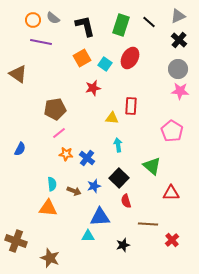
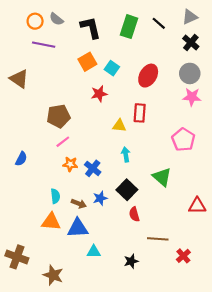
red ellipse: (130, 58) -> (148, 76), moved
red triangle: (171, 193) -> (197, 206), moved
blue triangle: (100, 217) -> (78, 228), moved

